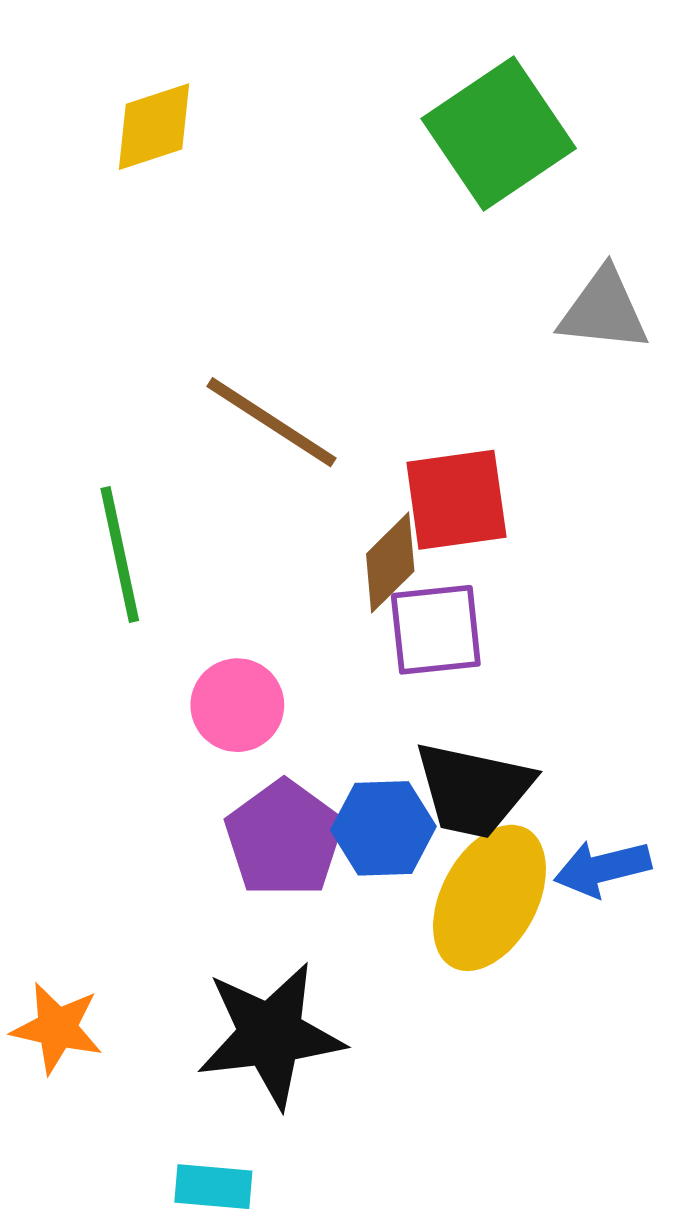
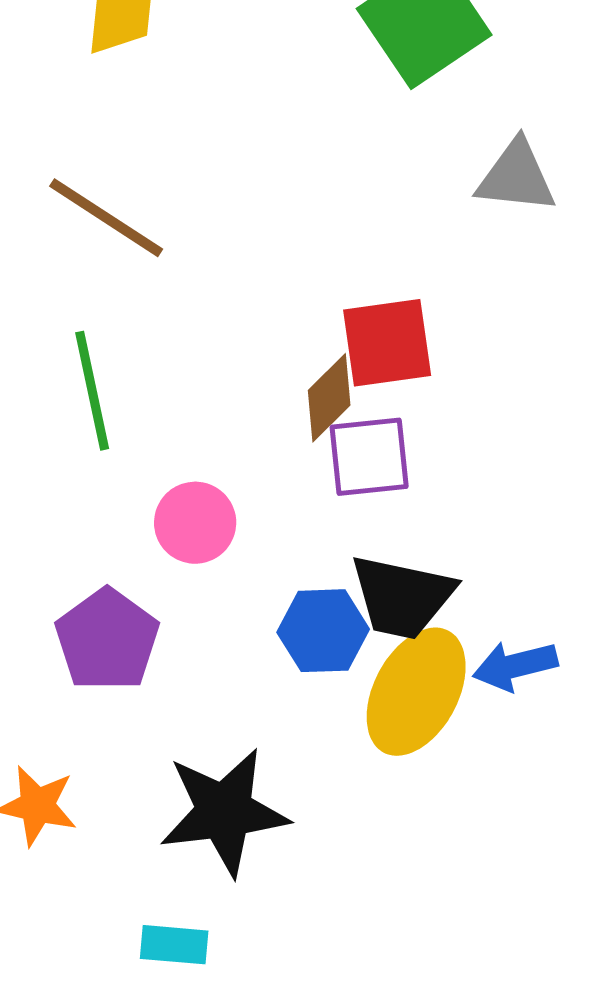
brown line: (272, 422) -> (106, 218), moved
purple pentagon: (284, 839) -> (107, 640), moved

